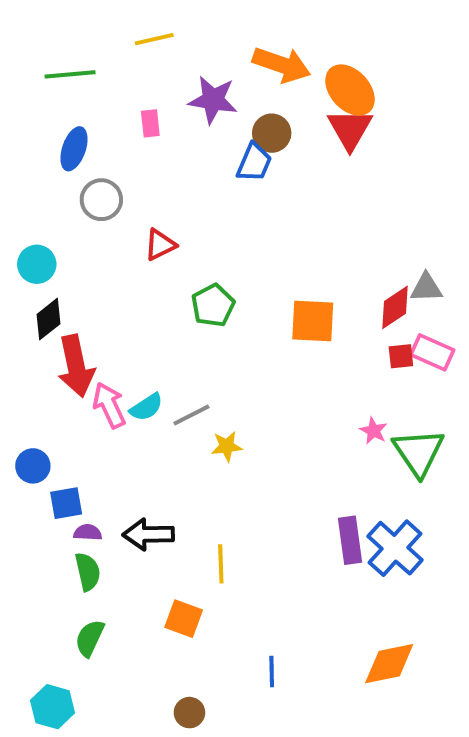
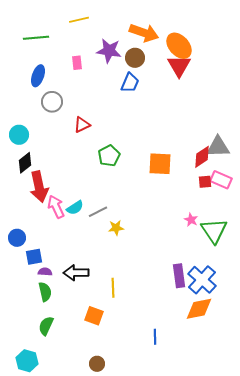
brown circle: (272, 133) -> (135, 58), moved
gray triangle: (426, 288) -> (218, 147), size x1.4
orange diamond: (389, 664) -> (199, 309), moved
blue line: (272, 671) -> (155, 337), moved

